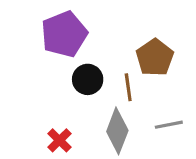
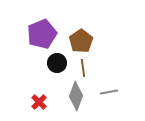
brown pentagon: (155, 58) -> (81, 41), moved

